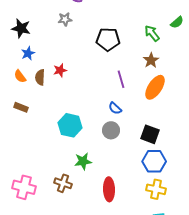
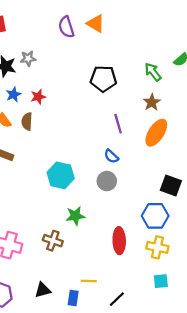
gray star: (65, 19) -> (28, 58), moved
red star: (60, 70) -> (38, 97), moved
black square: (150, 134) -> (171, 186), moved
red ellipse: (109, 189) -> (119, 241), moved

